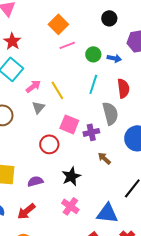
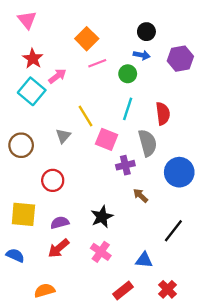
blue arrow: (114, 58) -> (142, 55), moved
pink arrow: (33, 86) -> (57, 76), moved
pink square: (69, 124) -> (107, 139), moved
red circle: (49, 144) -> (53, 180), moved
red arrow: (26, 211) -> (59, 248), moved
blue triangle: (107, 213) -> (144, 260), size x0.7

